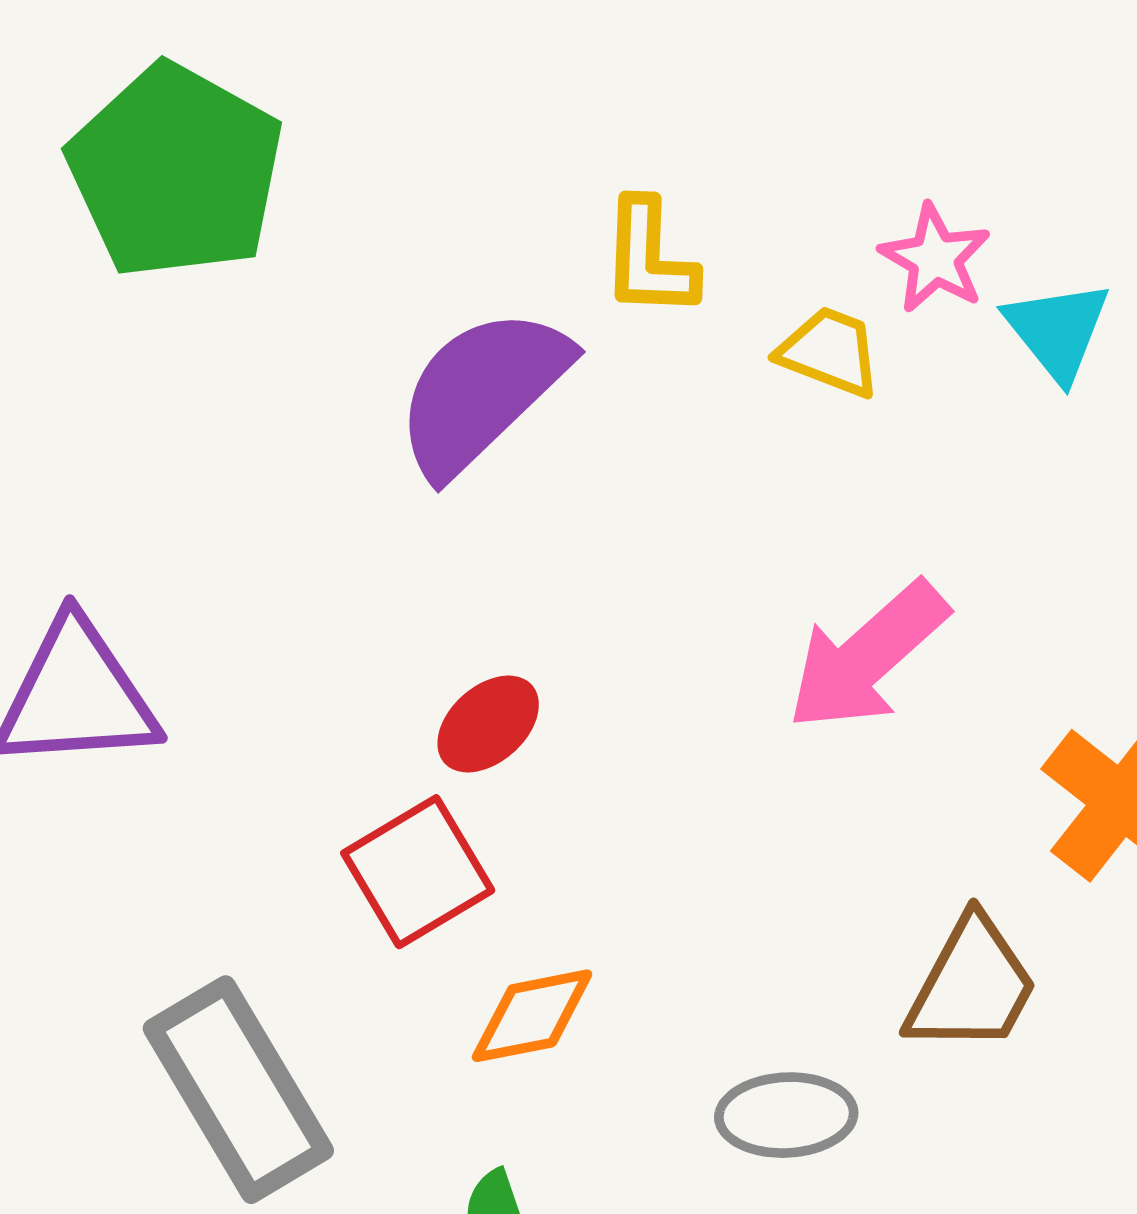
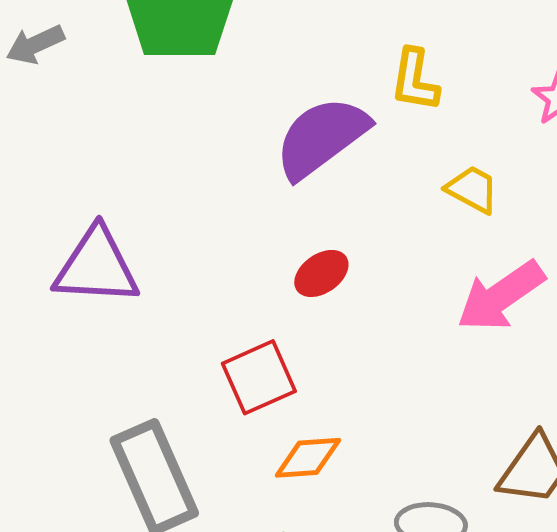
yellow trapezoid: (830, 352) -> (472, 189), moved
red ellipse: (488, 724) -> (321, 273), moved

